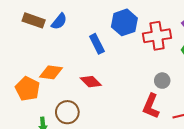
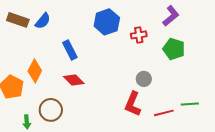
red cross: (157, 36) -> (139, 35), size x0.6
blue rectangle: (97, 44) -> (70, 50), moved
orange diamond: (51, 72) -> (35, 71), turned -70

